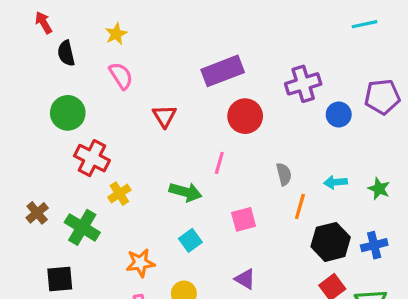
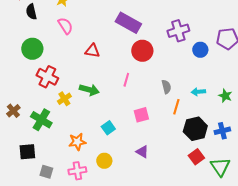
purple rectangle: (223, 71) -> (128, 23), turned 50
red triangle: (165, 116) -> (92, 51), turned -49
green arrow: (185, 192) -> (89, 90), moved

